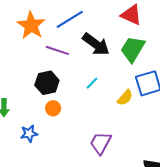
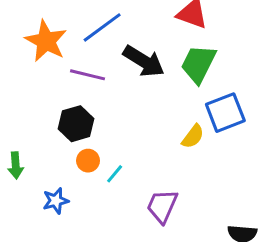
cyan line: (92, 83) -> (115, 174), moved

